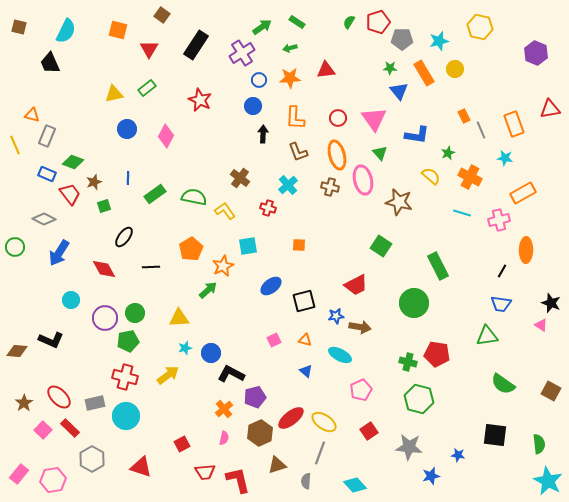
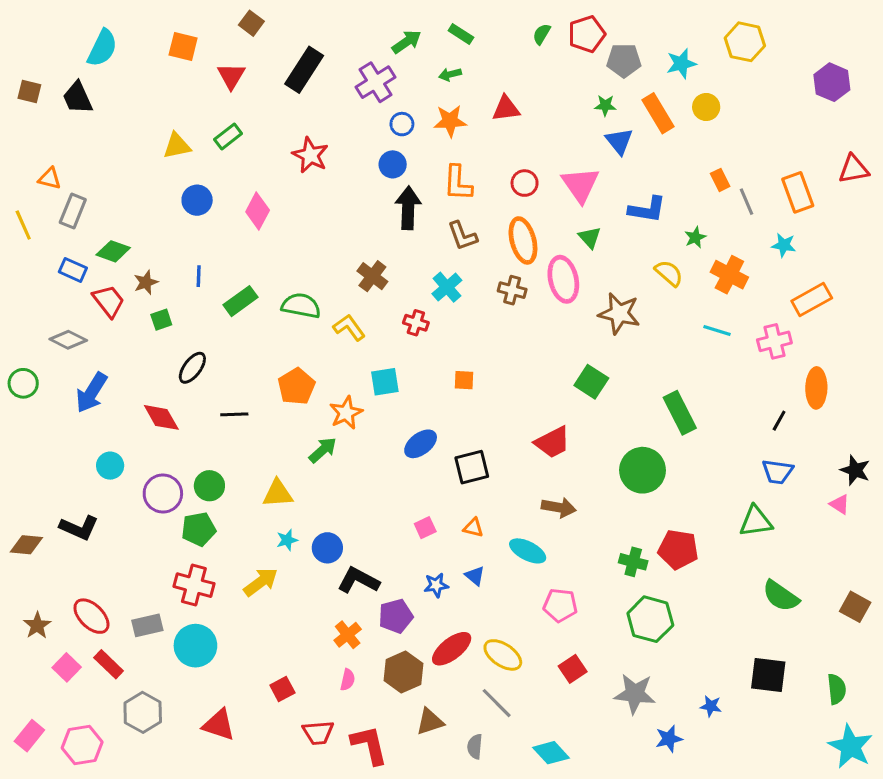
brown square: (19, 27) -> (29, 91), moved
black arrow: (263, 134) -> (408, 208), size x1.5
blue star: (336, 316) -> (436, 585), moved
pink pentagon: (361, 390) -> (560, 605), turned 30
gray line: (320, 453) -> (497, 703), turned -65

